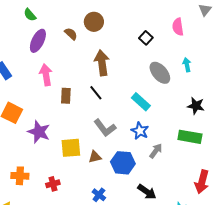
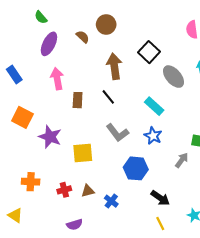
black square: (146, 38) -> (149, 52), moved, size x1.5
gray arrow: (156, 151) -> (182, 160), moved
brown triangle: (95, 157) -> (88, 191), moved

